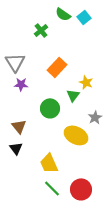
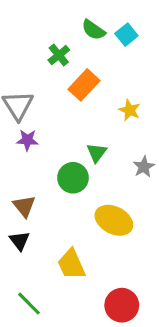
orange rectangle: (57, 67) -> (84, 85), moved
yellow star: (86, 82) -> (130, 110), moved
green triangle: (73, 95) -> (97, 153), moved
gray star: (95, 117) -> (144, 167), moved
green line: (52, 188) -> (29, 304), moved

